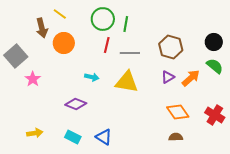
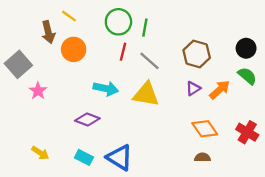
gray line: (130, 53) -> (149, 61), turned 42
cyan arrow: (92, 77) -> (106, 88), size x1.5
yellow arrow: (35, 133) -> (40, 153), turned 42
blue triangle: (104, 137) -> (120, 157), size x1.4

